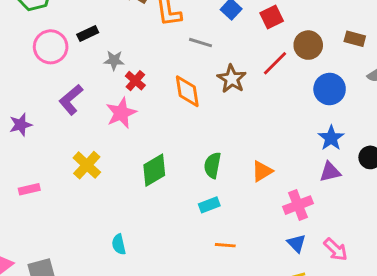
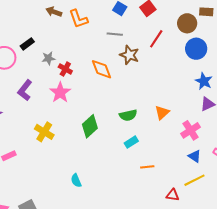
gray line: (201, 43) -> (115, 34), moved
brown circle: (308, 45) -> (187, 23), moved
green semicircle: (213, 165) -> (128, 115), turned -102

